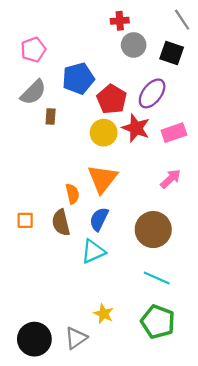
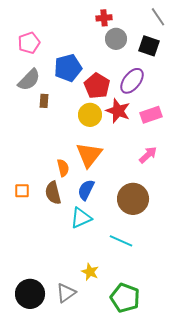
cyan line: (157, 278) -> (121, 241), moved
green pentagon: (158, 322) -> (125, 298), moved

